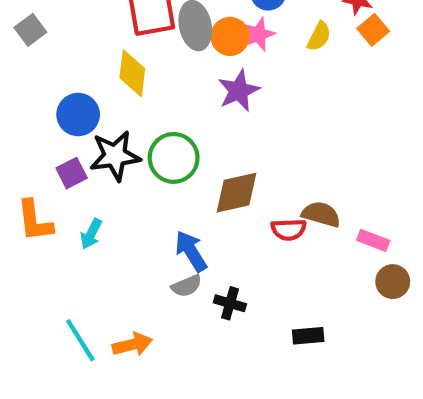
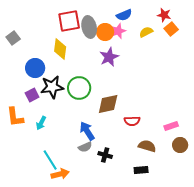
gray square: (30, 30) -> (13, 38), moved
yellow semicircle: (319, 36) -> (146, 32), turned -144
brown semicircle: (321, 214) -> (147, 146), moved
pink rectangle: (373, 240) -> (171, 126), turned -40
cyan line: (80, 340) -> (50, 160), moved

